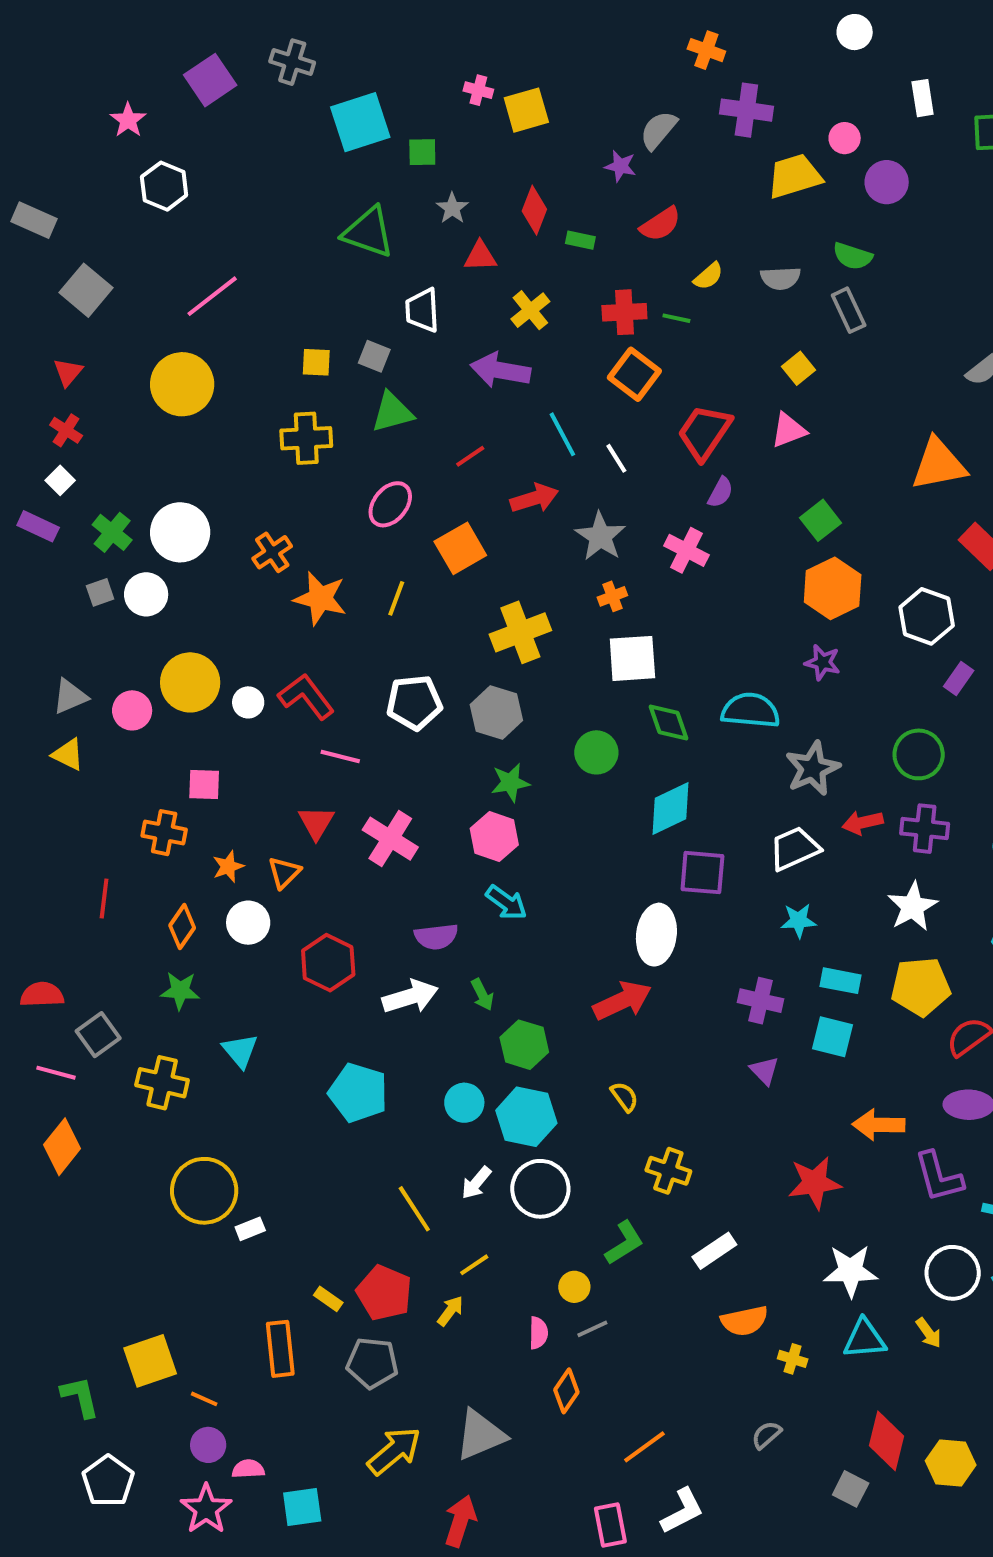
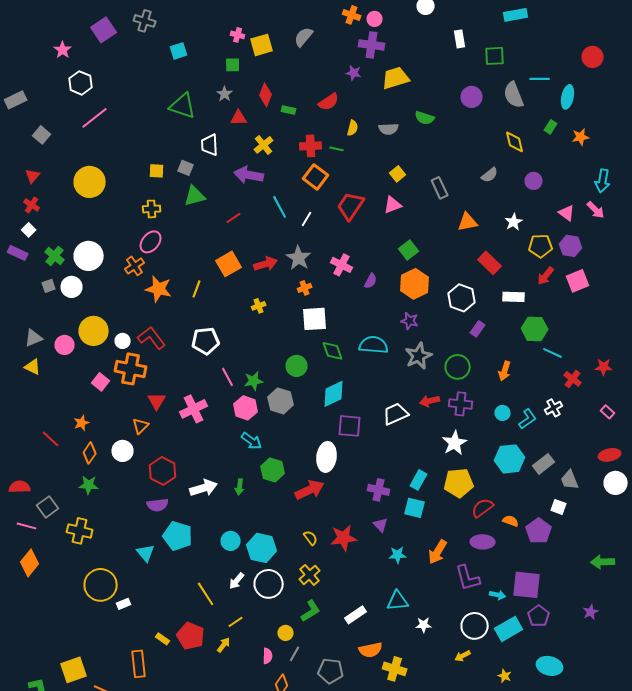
cyan square: (360, 122) -> (179, 51), size x0.6
gray semicircle: (658, 130) -> (304, 37), moved
pink circle: (845, 138) -> (375, 19), moved
green square: (422, 152) -> (233, 65), moved
purple star: (620, 166) -> (354, 73), moved
purple circle: (887, 182) -> (472, 97), moved
gray rectangle: (34, 220) -> (16, 100), turned -50
yellow semicircle: (708, 276) -> (353, 128), turned -35
gray square: (86, 290) -> (42, 135), size x0.7
pink line: (212, 296) -> (95, 118), moved
gray rectangle: (849, 310) -> (440, 188), moved
yellow cross: (306, 438) -> (152, 209), size x0.7
white line: (616, 458) -> (307, 219), turned 63
orange triangle: (939, 464) -> (468, 222), size x0.7
purple semicircle: (720, 492) -> (371, 281), moved
red arrow: (534, 498) -> (266, 264), moved
pink ellipse: (390, 504) -> (151, 242), moved
yellow cross: (520, 632) -> (259, 306), size x0.5
gray hexagon: (496, 712) -> (281, 401), moved
pink line: (340, 756) -> (228, 377), moved, turned 48
gray star: (813, 768) -> (419, 356), moved
pink square: (204, 785) -> (101, 382), turned 36
orange cross: (164, 833) -> (131, 369), moved, size x1.4
pink cross: (390, 839) -> (194, 409), turned 32
orange star: (228, 867) -> (82, 423), moved
red line: (104, 899) -> (51, 439), turned -54
cyan star: (799, 921) -> (398, 555), moved
purple semicircle: (436, 937) -> (158, 505), moved
cyan rectangle: (841, 981) -> (419, 480), turned -72
green arrow: (482, 995) -> (240, 487), turned 35
green hexagon: (524, 1045) -> (273, 470), moved
cyan triangle: (240, 1051) -> (146, 553), moved
orange arrow: (879, 1125) -> (438, 552), turned -60
yellow cross: (668, 1171) -> (310, 575), moved, turned 30
red star: (815, 1183) -> (344, 538), moved
white star: (851, 1271) -> (424, 625), size x0.6
gray line: (592, 1329) -> (295, 654), turned -35
yellow arrow: (929, 1333) -> (463, 656), turned 98
cyan triangle: (865, 1339) -> (398, 601), moved
yellow cross: (793, 1359) -> (395, 669), size x1.6
gray pentagon: (372, 1363) -> (331, 671), moved

